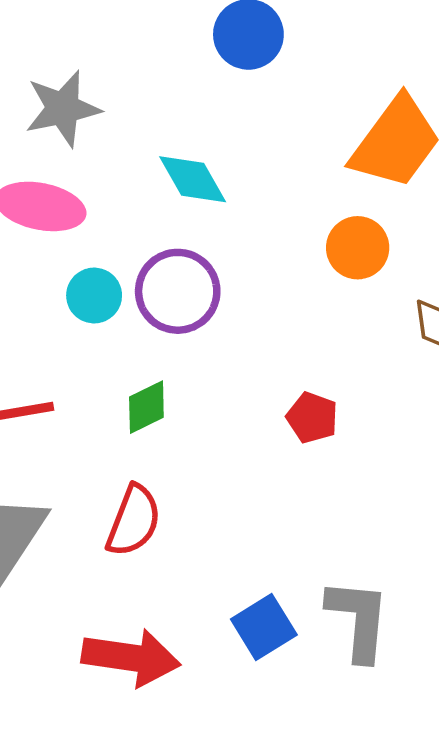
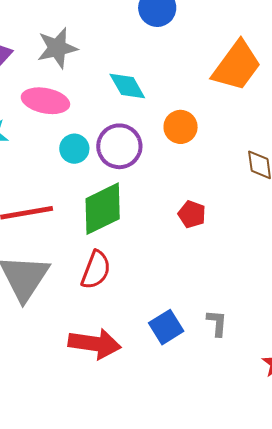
orange circle: (358, 248) -> (181, 127), moved
green diamond: (146, 407) -> (103, 209), size x1.8
gray L-shape: (358, 620) -> (217, 323), size x0.6

